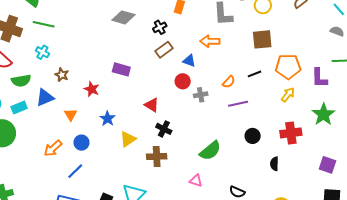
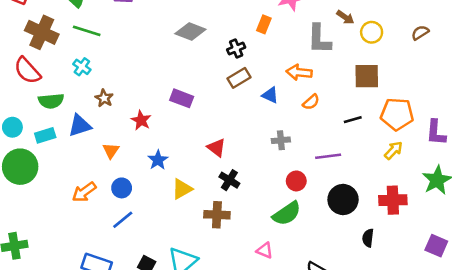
red circle: (183, 81) -> (296, 181), moved
orange semicircle: (229, 82) -> (311, 102), moved
black circle: (253, 136) -> (343, 199), size x1.5
blue line: (75, 171) -> (123, 220), moved

